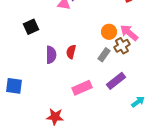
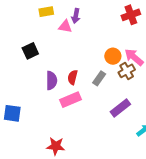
gray rectangle: (104, 55) -> (99, 78), moved
pink rectangle: (82, 88) -> (71, 100), moved

